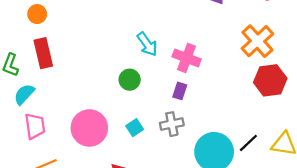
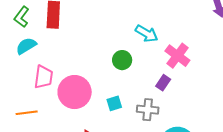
cyan arrow: (147, 44) -> (147, 34), turned -40
pink trapezoid: (35, 126) -> (43, 77), moved

